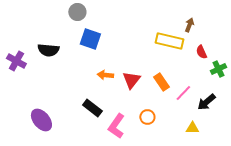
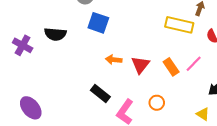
pink line: (183, 93) -> (194, 64), moved
purple ellipse: (41, 120) -> (31, 108), moved
yellow triangle: (192, 128) -> (203, 114), turned 32

